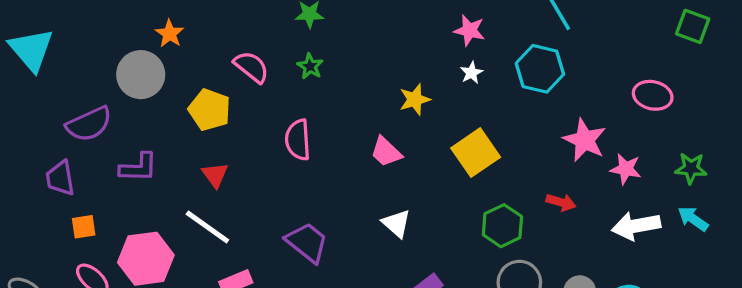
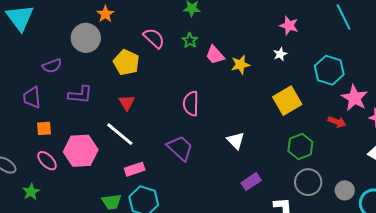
cyan hexagon: (540, 69) -> (329, 70), moved
white star: (472, 73) -> (280, 54), moved
yellow star: (415, 99) -> (240, 65), moved
purple semicircle: (89, 124) -> (52, 66), size x0.7
pink semicircle: (298, 140) -> (191, 104), moved
pink trapezoid: (386, 152) -> (215, 55), moved
red arrow: (561, 202) -> (337, 122), moved

